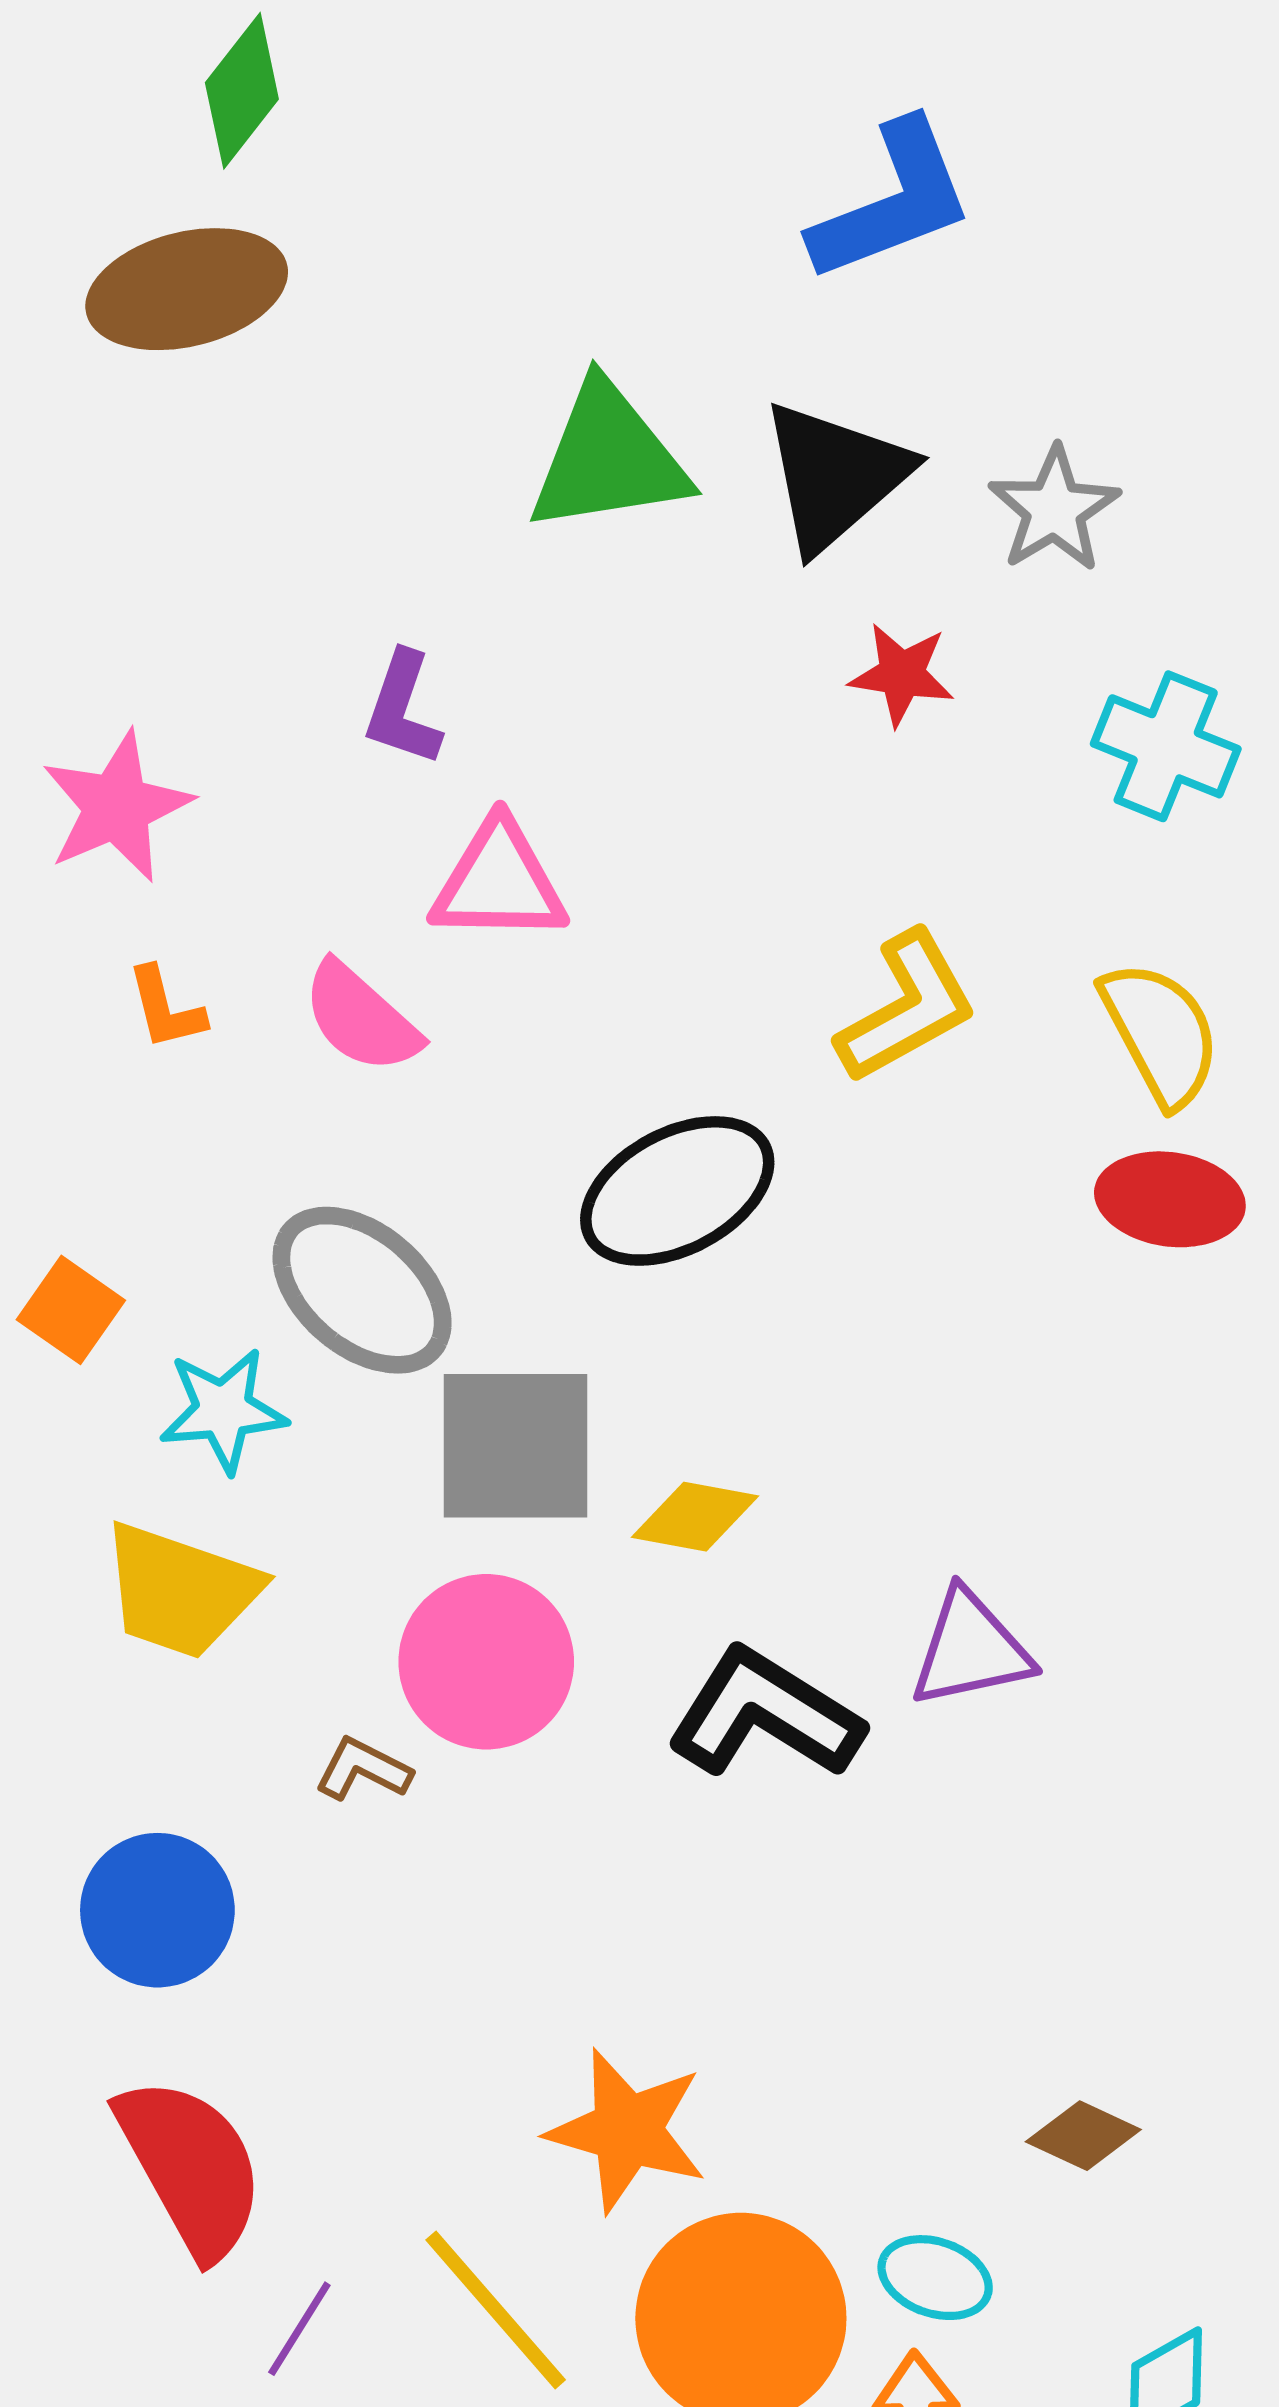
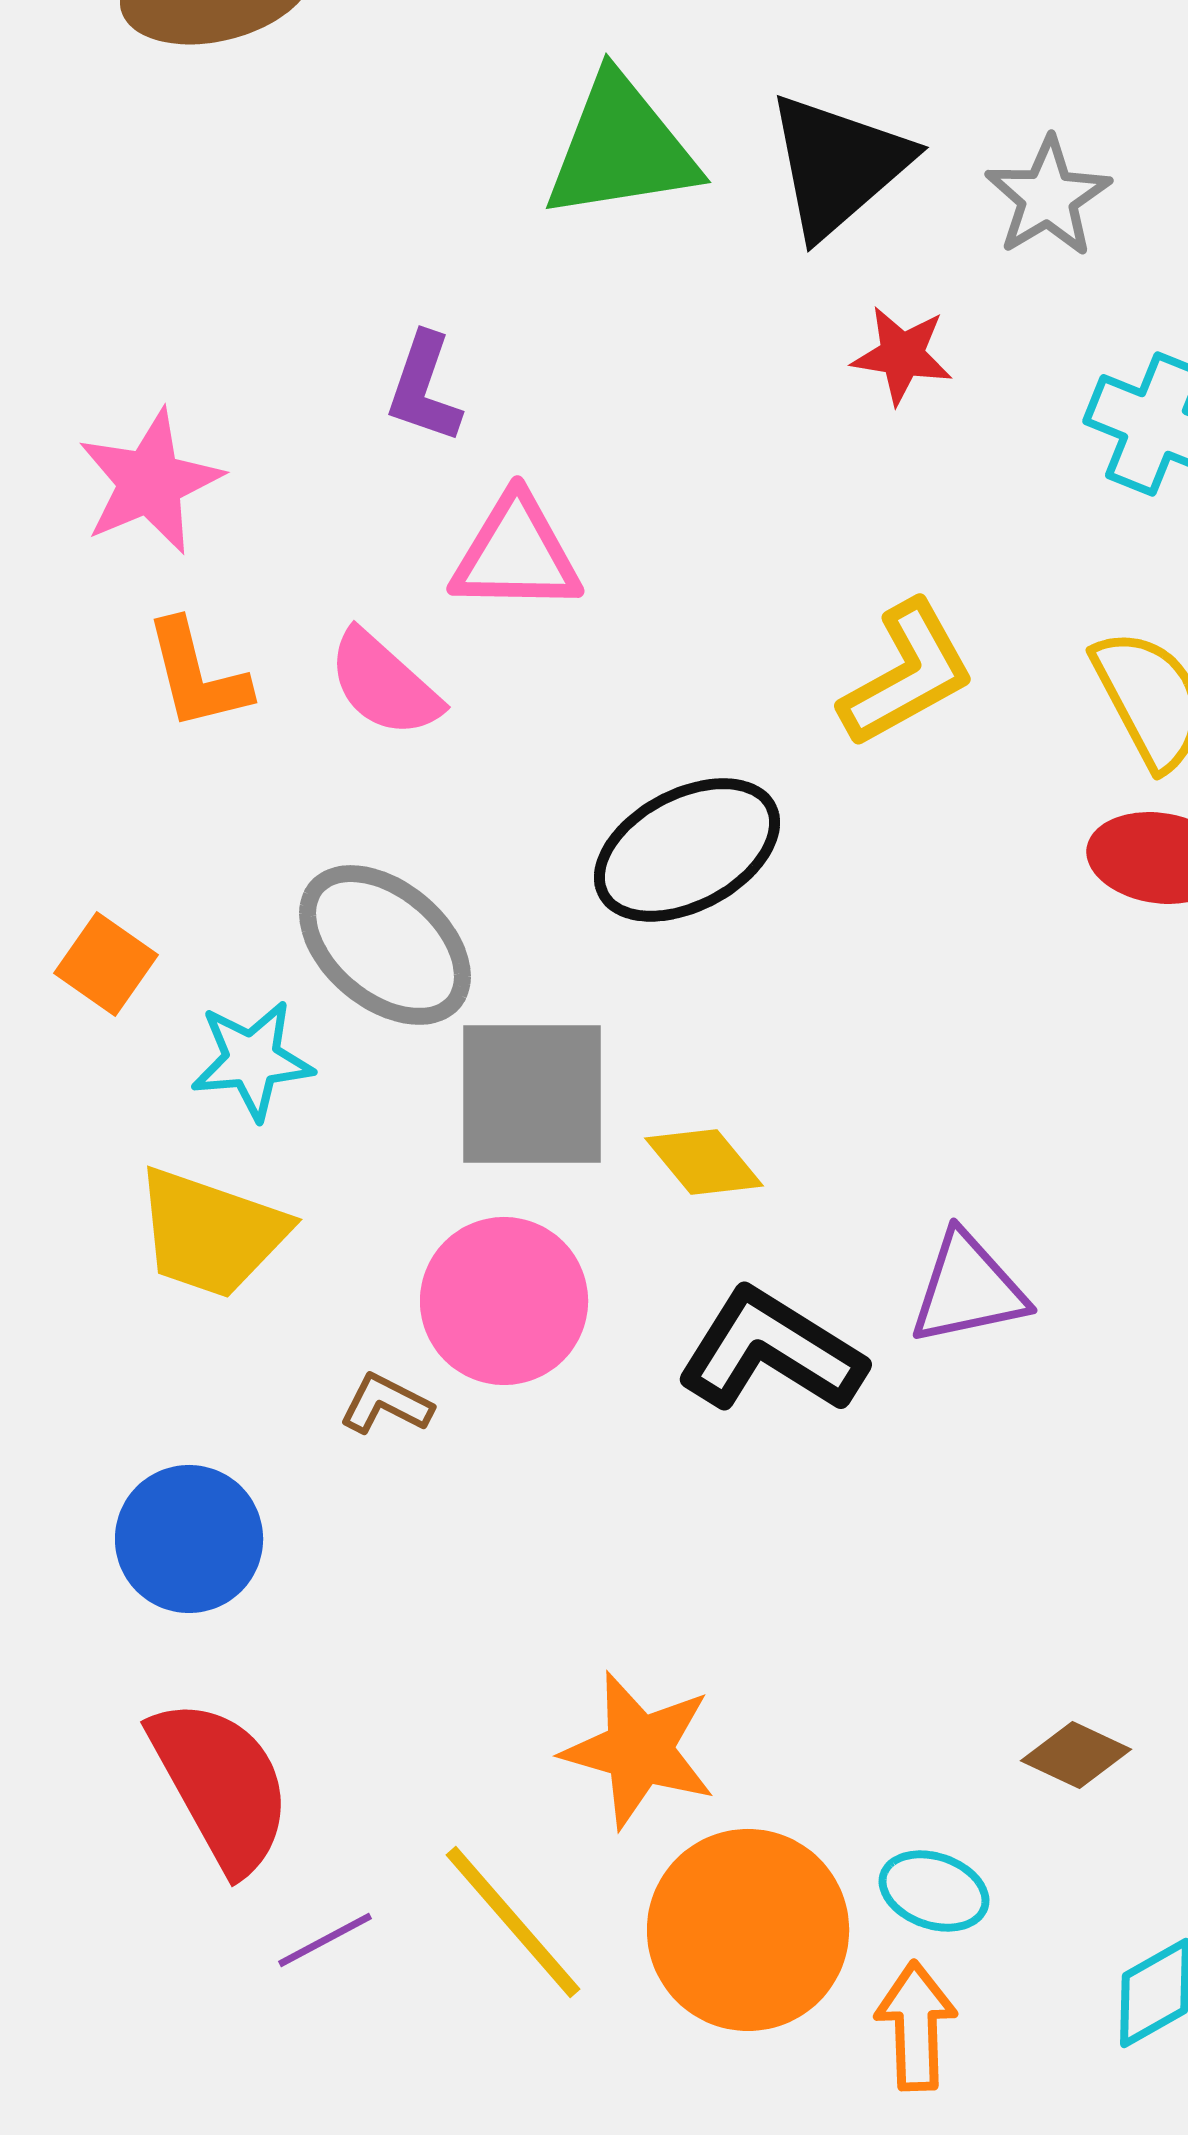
orange L-shape: (166, 1008) -> (197, 675), size x1.4
yellow diamond: (695, 1517) -> (704, 1162), turned 40
purple line: (299, 2329) -> (325, 1940), turned 30

